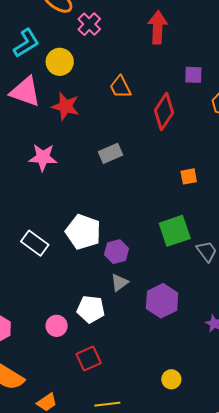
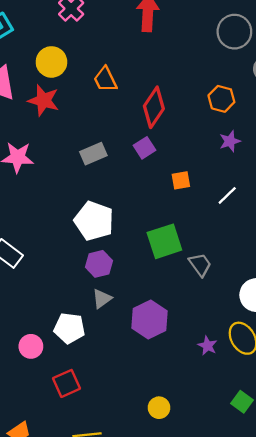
yellow circle: (60, 62) -> (51, 62), moved
purple square: (193, 75) -> (144, 148), moved, turned -36
white pentagon: (83, 232) -> (94, 221), moved

